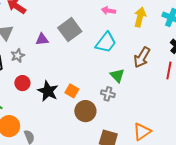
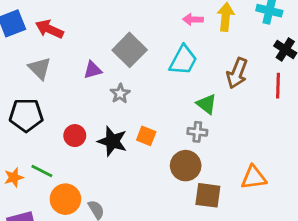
pink arrow: (108, 11) -> (193, 19), moved
gray star: (18, 56) -> (120, 94), moved
brown circle: (85, 111) -> (186, 166), moved
orange triangle: (142, 132) -> (254, 178), turned 36

